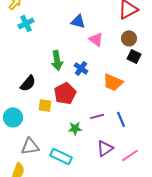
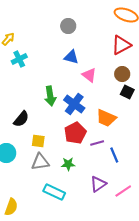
blue cross: (81, 68) -> (74, 104), size x1.5
red pentagon: (65, 93) -> (75, 133), moved
purple line: (97, 116) -> (97, 143), moved
gray triangle: (30, 146) -> (40, 162), moved

